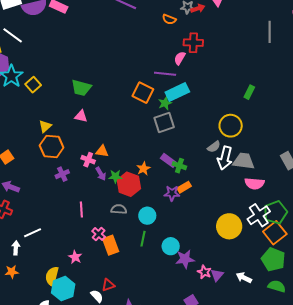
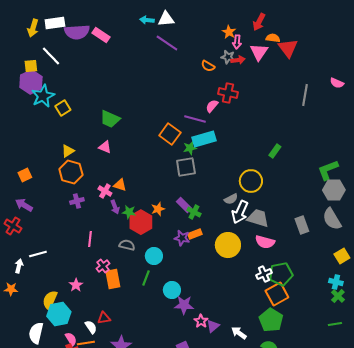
white cross: (259, 215) -> (264, 274), size x0.7
yellow circle: (229, 226) -> (228, 245), moved

